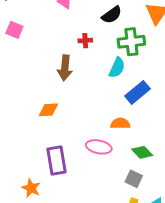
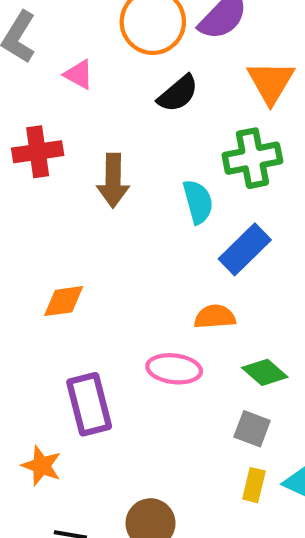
red cross: (85, 41) -> (38, 152), moved, size x1.6
green cross: (131, 42) -> (252, 158), moved
brown arrow: (65, 68) -> (113, 181), moved
cyan semicircle: (117, 68) -> (198, 202), turned -35

